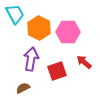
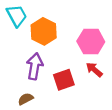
pink hexagon: (68, 32) -> (91, 42), moved

